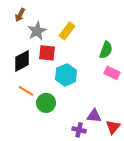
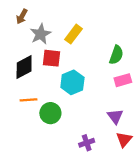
pink rectangle: (112, 73) -> (123, 80), turned -42
orange line: (26, 91) -> (28, 100), turned -35
purple triangle: (94, 116) -> (115, 116), moved, turned 49
purple cross: (79, 130) -> (87, 143), turned -32

